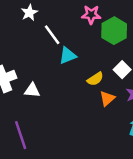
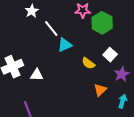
yellow semicircle: (95, 79) -> (88, 63), turned 72
orange triangle: (107, 98) -> (100, 90), moved

